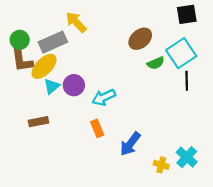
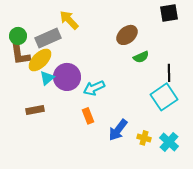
cyan square: (181, 53) -> (164, 97), moved
purple circle: (74, 85) -> (67, 77), size x1.4
yellow cross: (161, 165) -> (144, 138), moved

